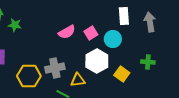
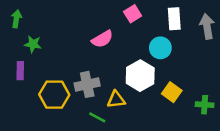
green star: (15, 25) -> (33, 44), moved
pink square: (91, 33) -> (133, 14), moved
green cross: (148, 62) -> (205, 105), moved

